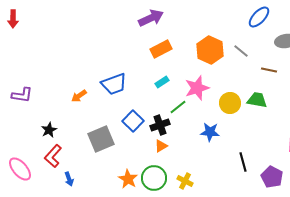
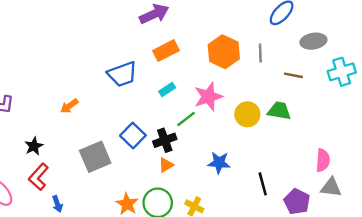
gray line: (241, 51) -> (260, 53), turned 49
blue trapezoid: (114, 84) -> (122, 74), moved
blue star: (210, 132) -> (219, 163), moved

